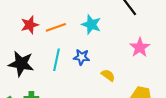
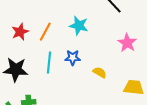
orange line: (56, 27) -> (45, 32), turned -36

